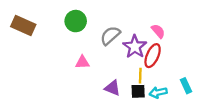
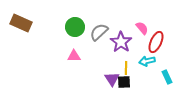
green circle: (76, 21) -> (75, 27), moved
red ellipse: (153, 56) -> (156, 42), moved
purple triangle: (112, 88) -> (112, 79), moved, turned 35
cyan arrow: (158, 92) -> (147, 61), moved

